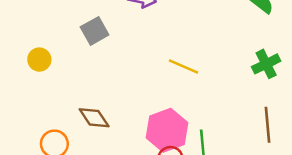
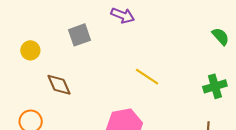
brown diamond: (94, 118) -> (59, 85), moved

